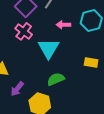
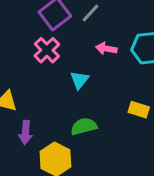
cyan triangle: (48, 48) -> (79, 80), size x0.6
purple arrow: (17, 89) -> (26, 132), turned -42

